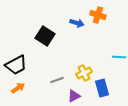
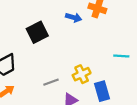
black square: (45, 36) -> (37, 32), turned 30

